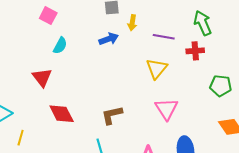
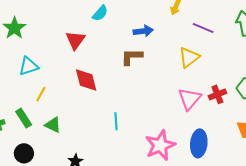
blue arrow: (109, 39) -> (143, 31), moved
red cross: (195, 51) -> (217, 94), moved, turned -30
brown L-shape: (112, 115) -> (132, 57), moved

